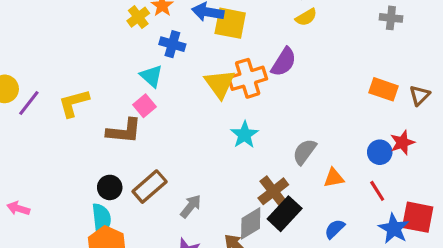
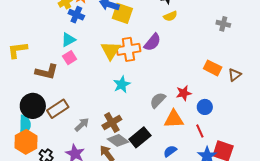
blue cross: (172, 44) -> (76, 15), moved
cyan triangle: (151, 76) -> (68, 40), turned 42
pink square: (144, 106) -> (70, 58), moved
red star: (402, 143) -> (184, 93), moved
orange triangle: (334, 178) -> (174, 119), size x1.5
black circle: (110, 187) -> (33, 106), size x1.6
brown cross: (273, 191) -> (112, 122), moved
gray diamond: (251, 223) -> (118, 140), turned 60

